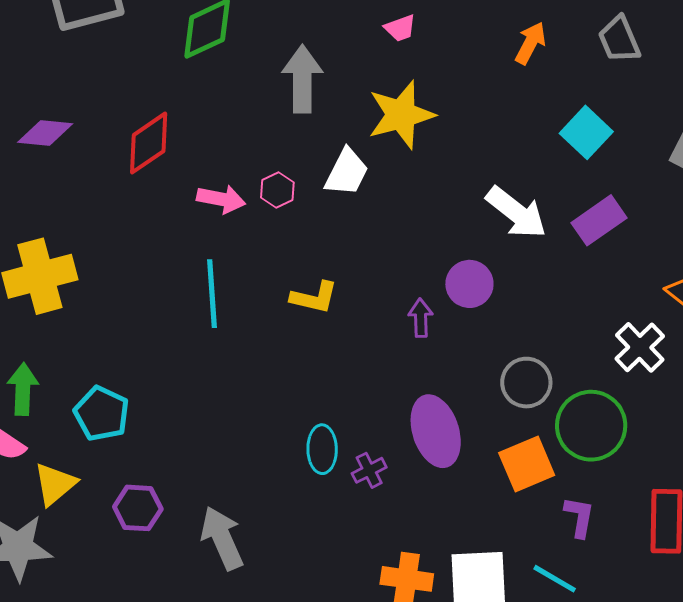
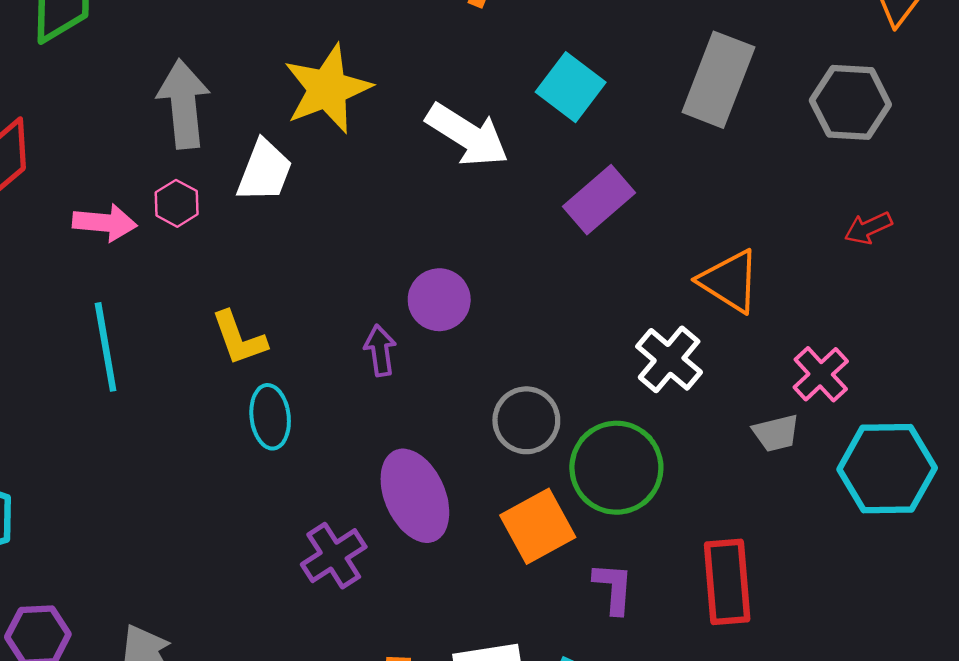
gray arrow: (302, 79) -> (184, 104), moved
white arrow: (516, 212) -> (467, 135), moved
yellow L-shape: (314, 297) -> (239, 338), turned 63
cyan ellipse: (322, 449) -> (270, 417), moved
purple cross: (369, 470) -> (334, 556), size x1.4

